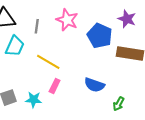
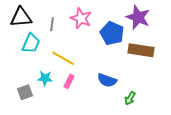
purple star: (127, 19) -> (138, 17), size x1.4
cyan star: (34, 100) -> (45, 78), moved

